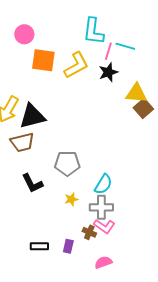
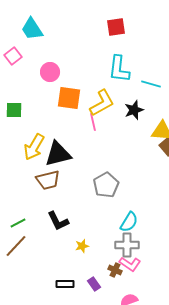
pink line: (108, 51) -> (93, 122), moved, turned -30
gray pentagon: (67, 163) -> (106, 185), moved, turned -30
yellow star: (71, 199) -> (82, 246), moved
purple rectangle: (68, 246) -> (94, 284), turned -48

